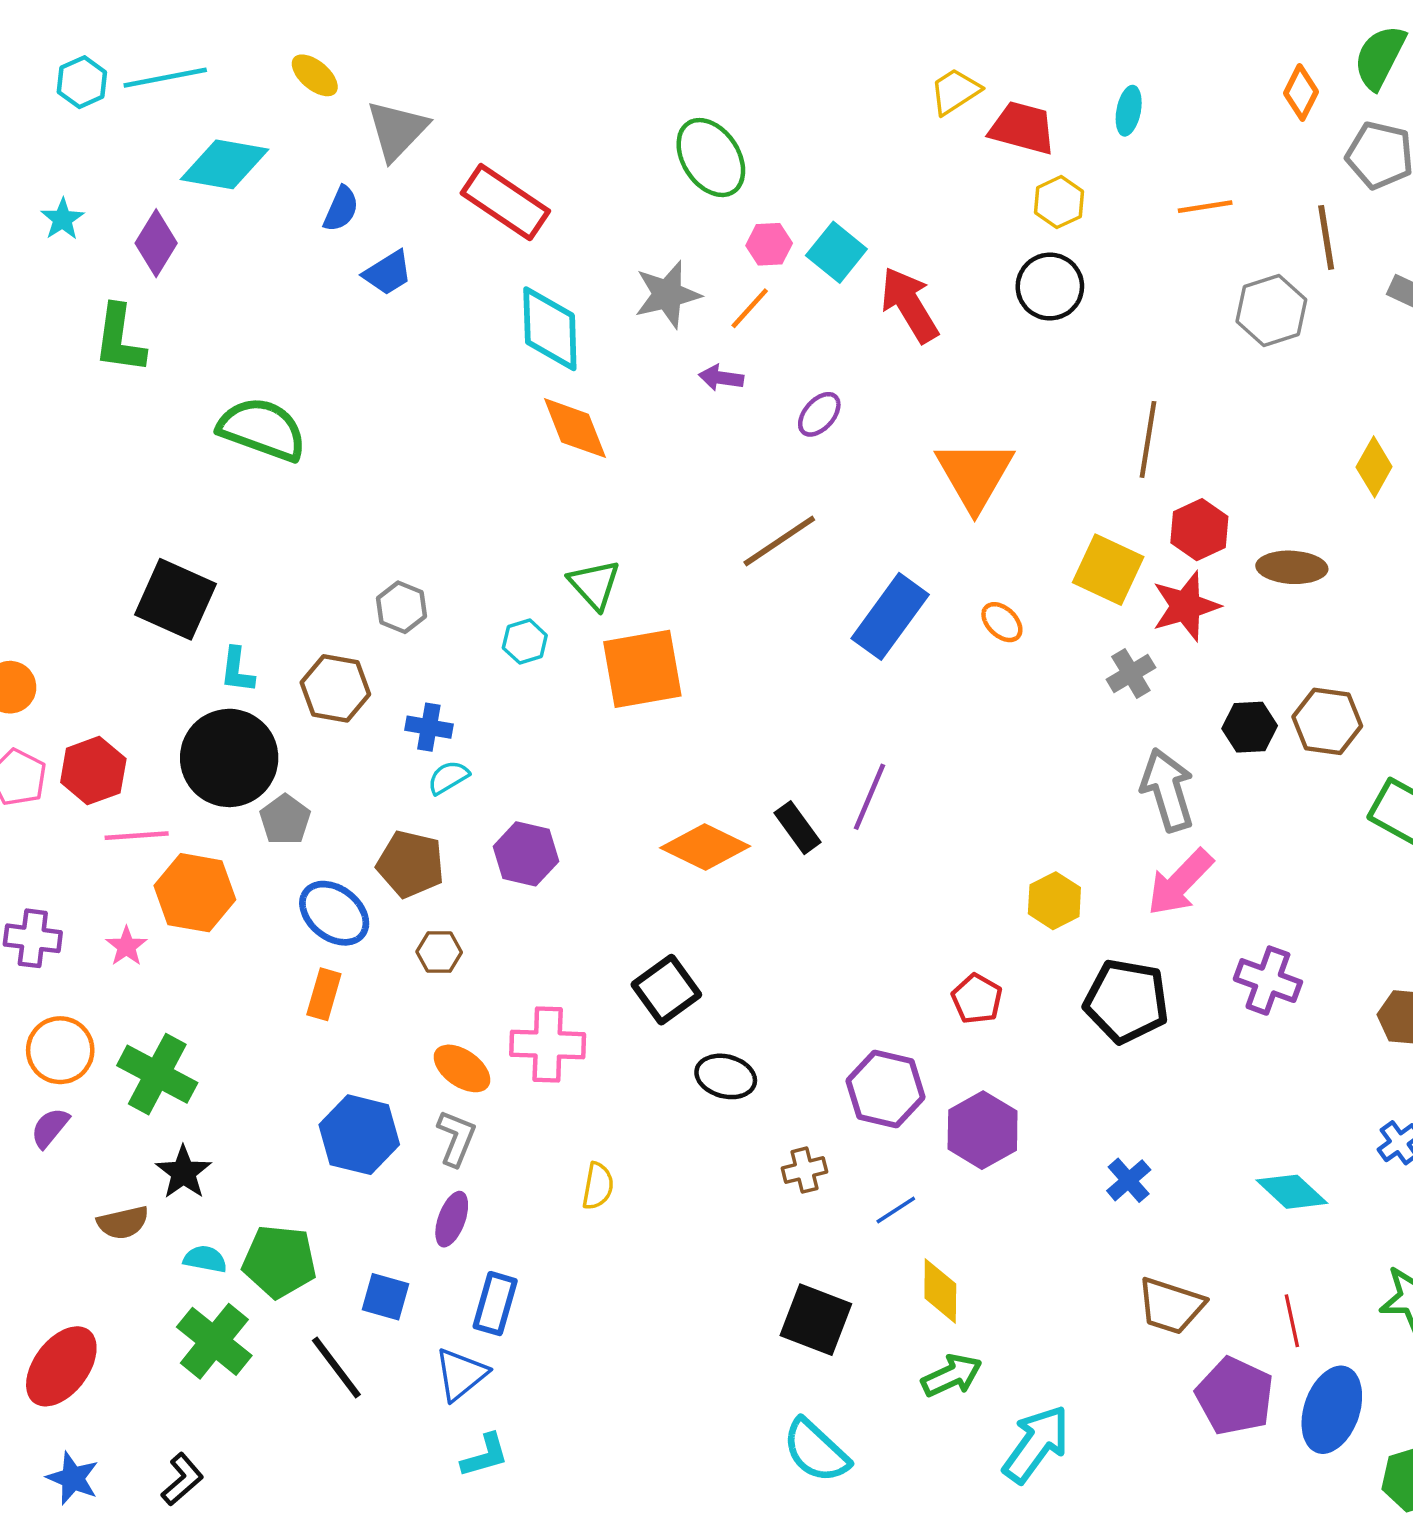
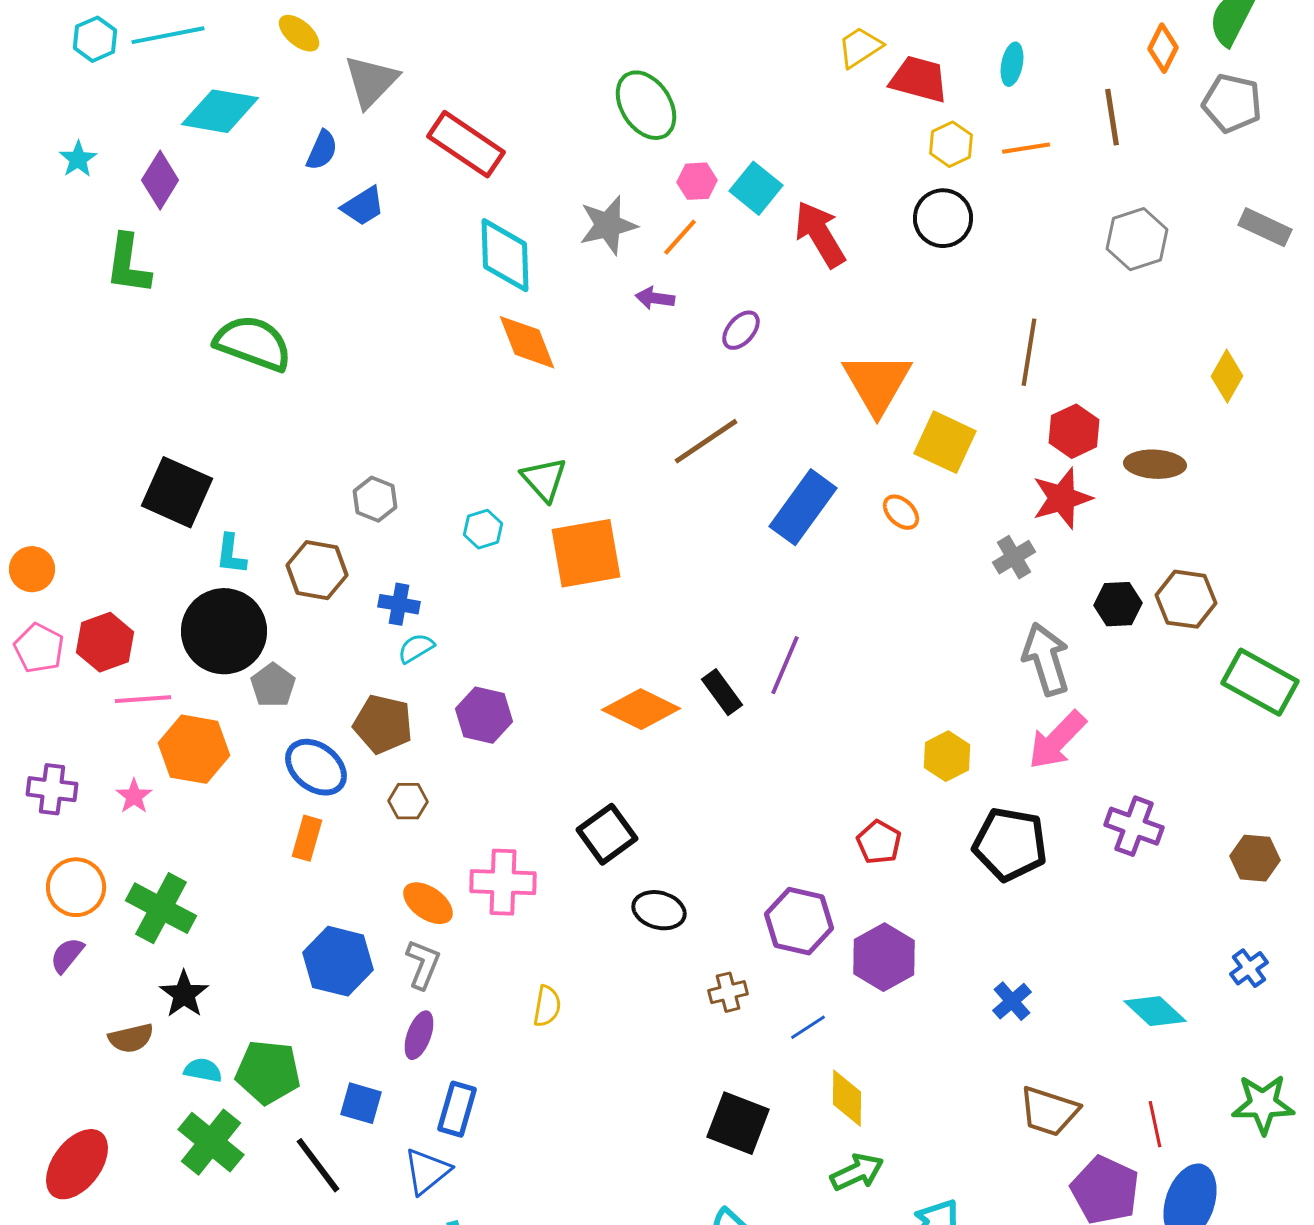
orange line: (1205, 207) -> (1026, 148), moved
brown line: (1326, 237) -> (1112, 117), moved
yellow square: (1108, 570) -> (945, 442), moved

